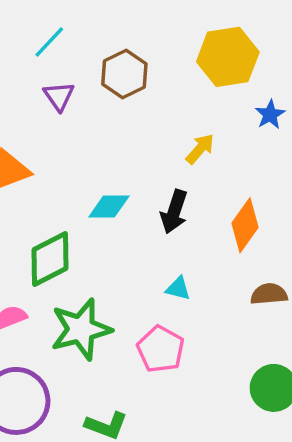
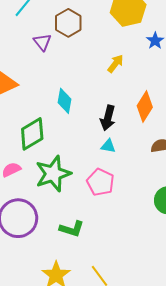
purple triangle: (59, 96) -> (42, 42), moved
cyan diamond: (109, 206) -> (65, 101), turned -75
black arrow: (174, 212) -> (108, 118), moved

